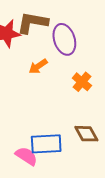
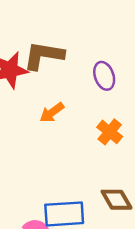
purple ellipse: (64, 39) -> (104, 76), moved, size x0.7

